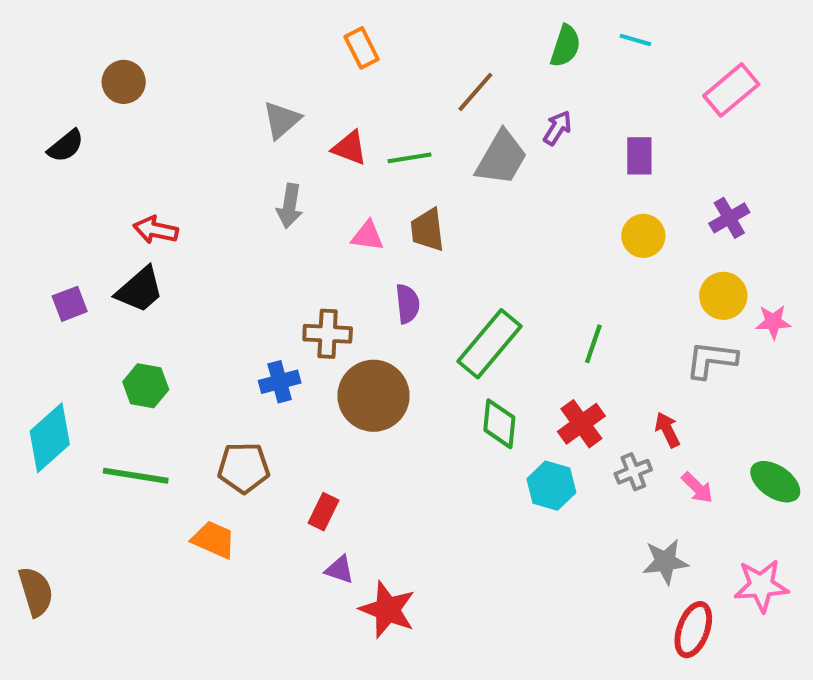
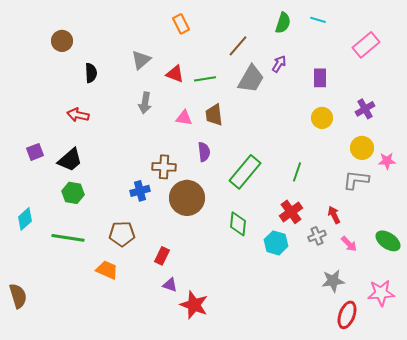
black semicircle: (66, 146) -> (91, 73), moved, turned -54
black trapezoid: (140, 290) -> (70, 160), moved
green diamond: (499, 424) -> (238, 224), moved
cyan diamond: (50, 438) -> (25, 219), size x0.7

